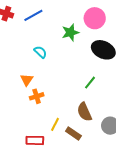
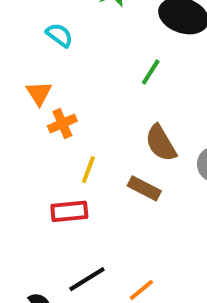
green line: (90, 83) -> (151, 72), moved
yellow line: (55, 124) -> (88, 170), moved

